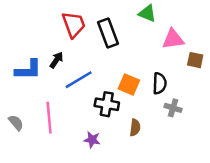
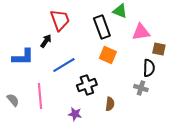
black rectangle: (108, 33) -> (102, 27), moved
black arrow: (56, 60) -> (46, 41), moved
black semicircle: (160, 83) -> (149, 68), moved
orange square: (129, 85) -> (108, 55), moved
black cross: (107, 104) -> (87, 85), turned -30

